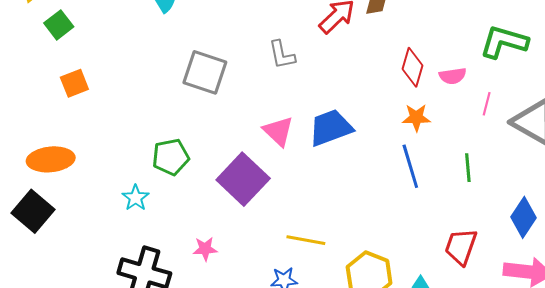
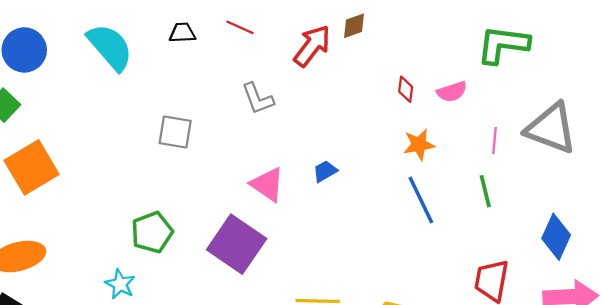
red diamond: (413, 67) -> (406, 89), size x0.6
gray square: (205, 72) -> (175, 132), size x0.7
orange square: (74, 83) -> (32, 167), size x1.6
pink line: (487, 104) -> (495, 140), moved
blue trapezoid: (331, 128) -> (325, 171), size x0.5

